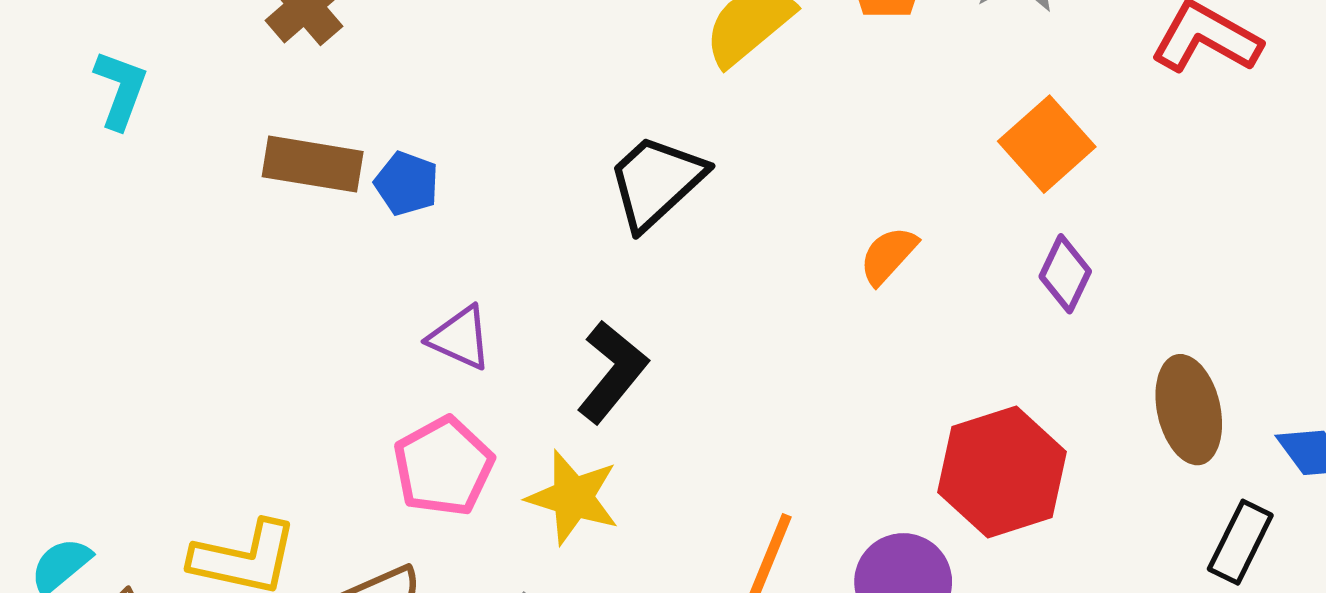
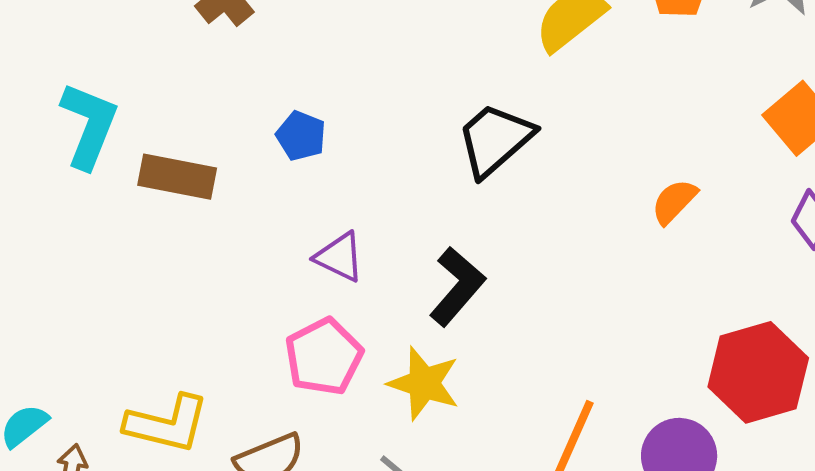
cyan L-shape: (121, 89) -> (89, 125), moved, size x1.4
brown rectangle: (313, 164) -> (177, 177), moved

